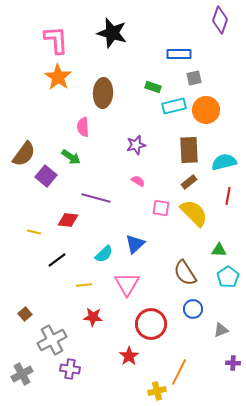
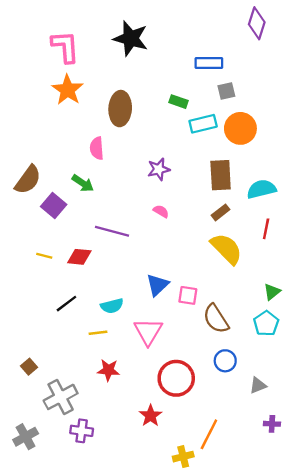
pink square: (161, 208) -> (188, 295), moved
yellow line: (34, 232) -> (44, 256), moved
green triangle: (219, 250) -> (272, 292), moved, turned -42
cyan semicircle: (104, 254) -> (112, 306), moved, turned 30

